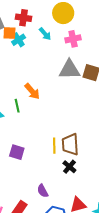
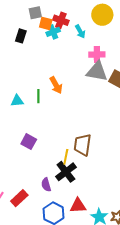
red cross: (23, 18) -> (61, 20), moved
pink cross: (73, 39) -> (97, 54), moved
yellow line: (54, 146) -> (66, 157), moved
black cross: (69, 167) -> (66, 172), moved, size x1.5

